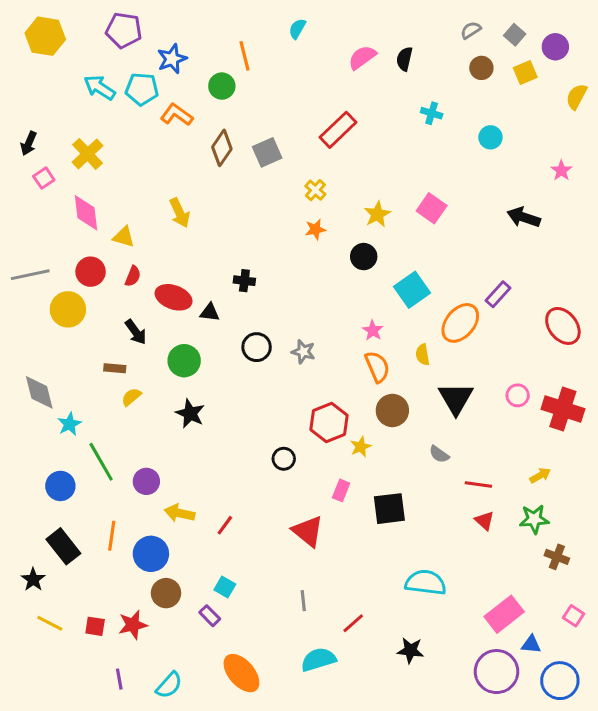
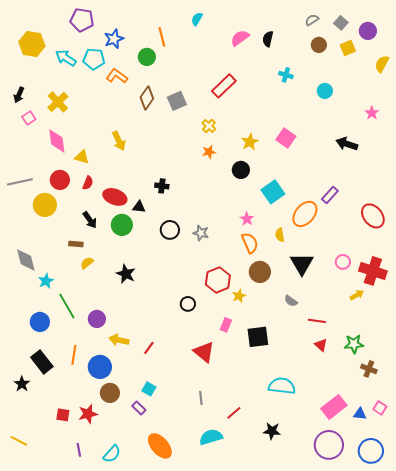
yellow hexagon: (45, 36) -> (32, 44), moved
green circle: (184, 361) -> (122, 225), moved
yellow arrow: (540, 475) -> (357, 295), moved
yellow line: (50, 623) -> (19, 441), moved
blue triangle: (531, 644) -> (360, 414), moved

